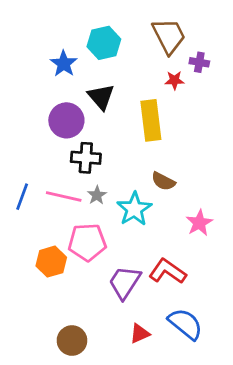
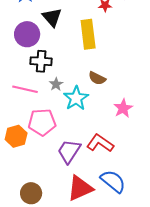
gray star: (97, 195) -> (56, 84), moved
red triangle: (140, 334) -> (80, 188), size x1.8

